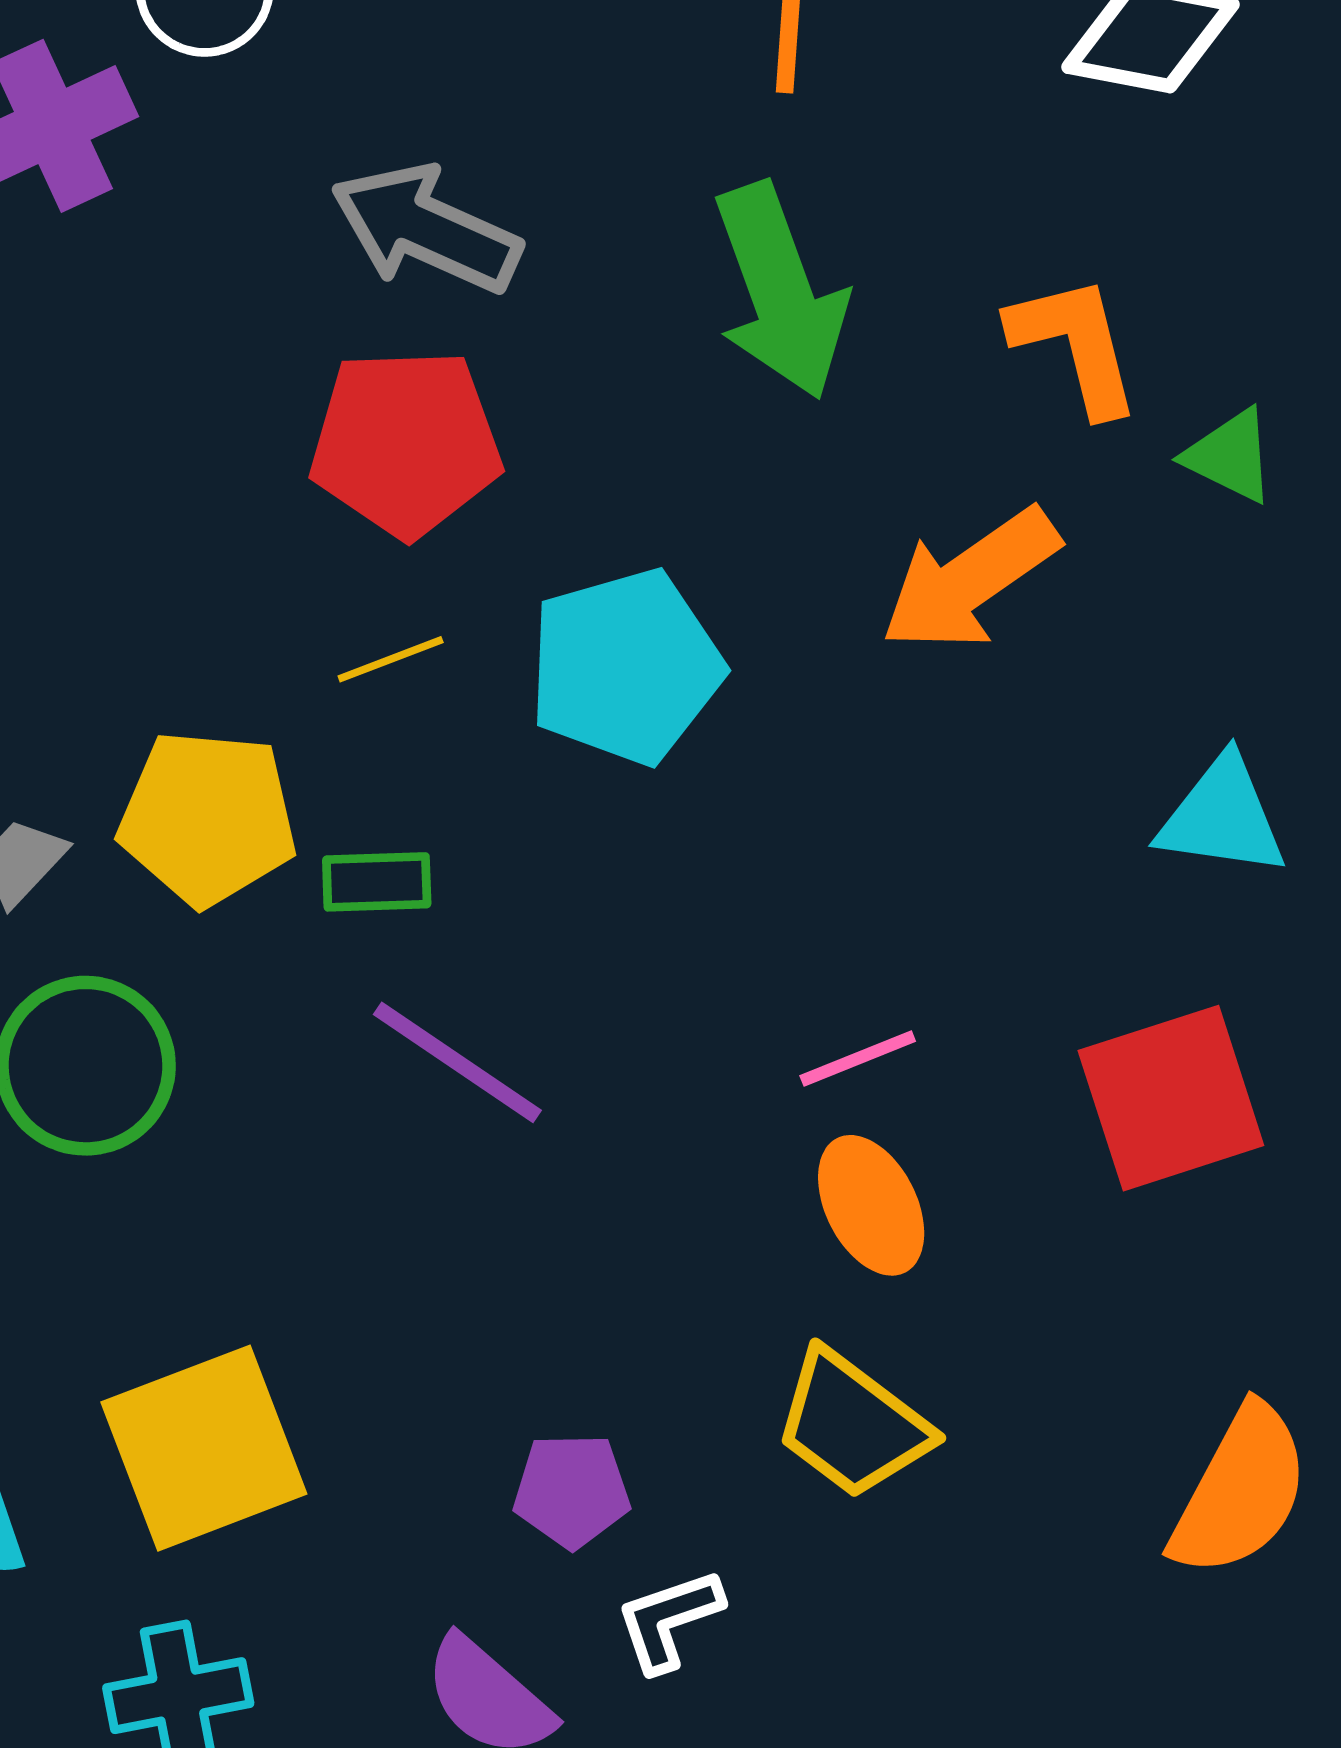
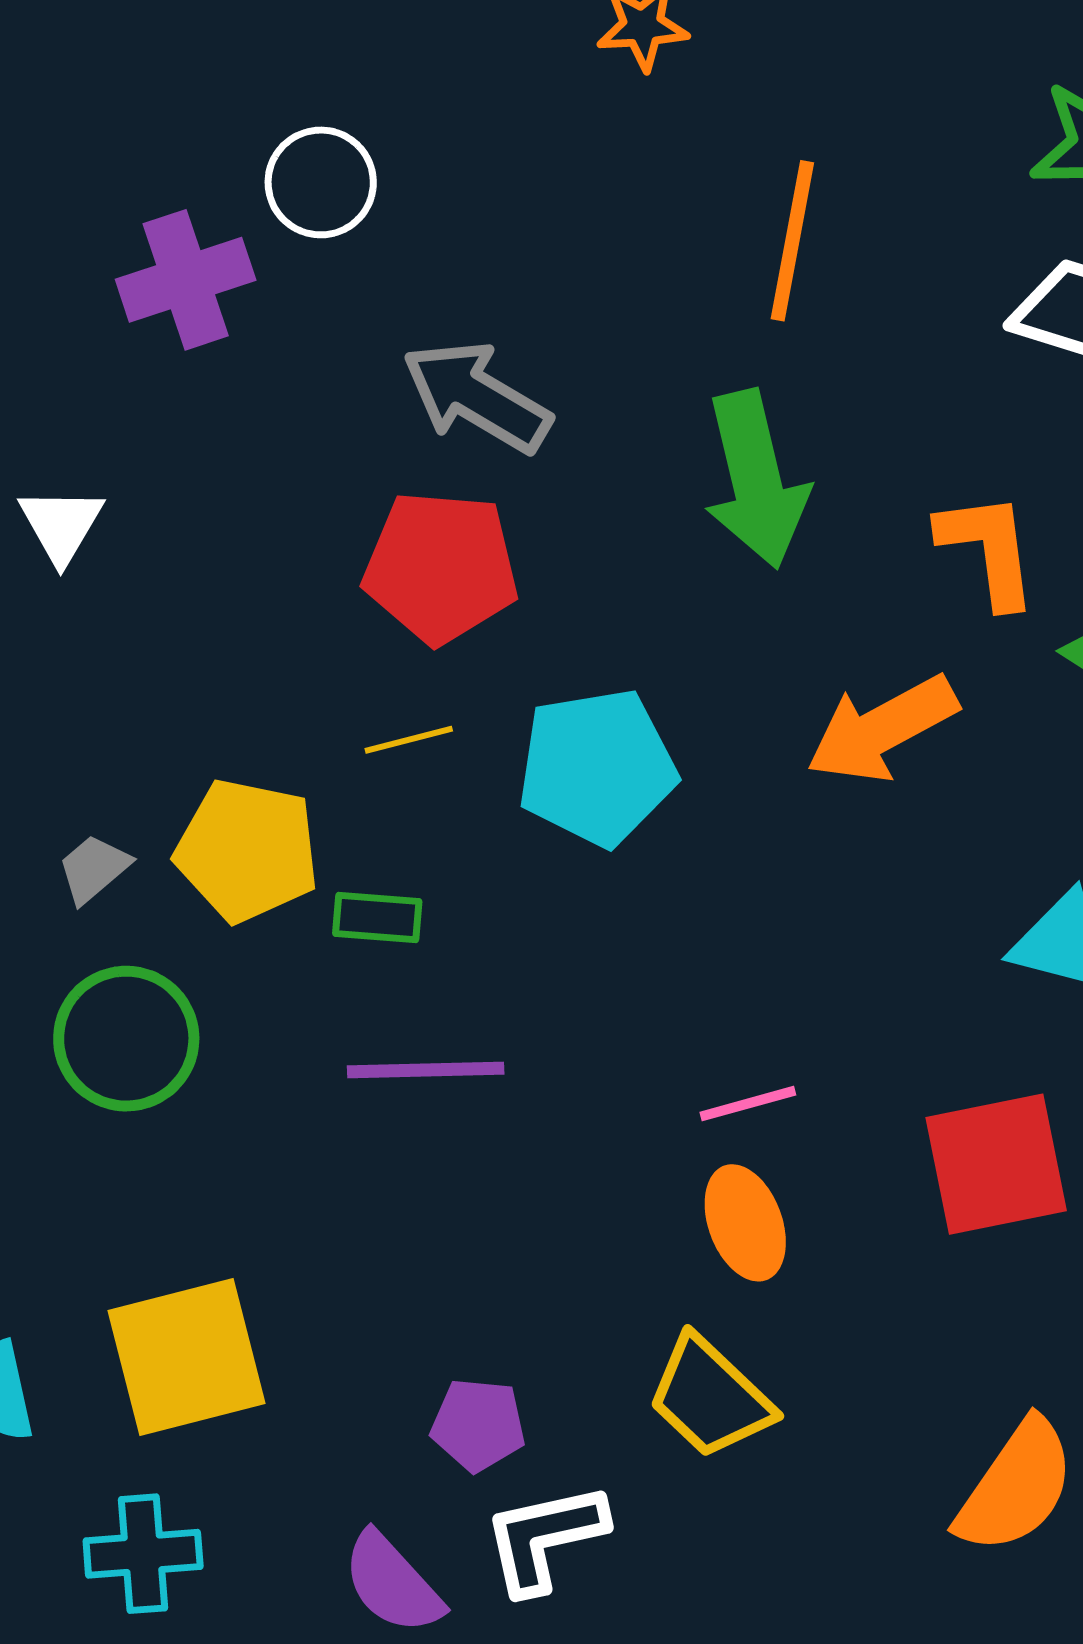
purple line: (457, 1062) -> (426, 1070), turned -42
white L-shape: (669, 1620) -> (545, 1538), size x1.4

